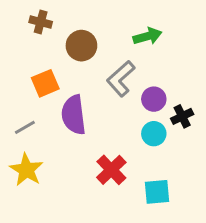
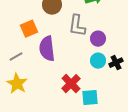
gray L-shape: (121, 79) -> (77, 26), turned -40
black cross: (182, 116) -> (116, 63), moved
cyan square: (157, 192) -> (90, 98), moved

